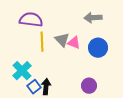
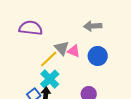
yellow line: (42, 42) -> (49, 59), moved, turned 48
cyan cross: (22, 71) -> (50, 79), moved

